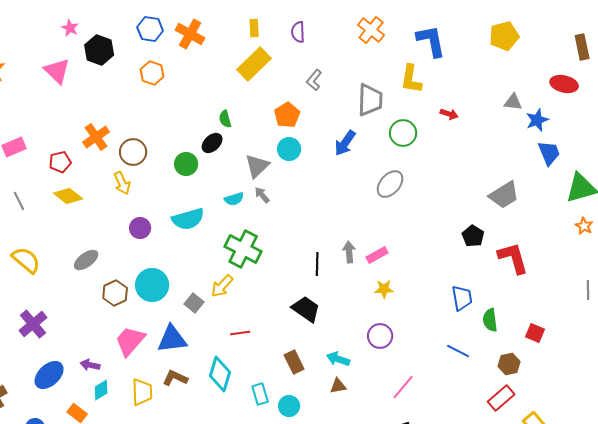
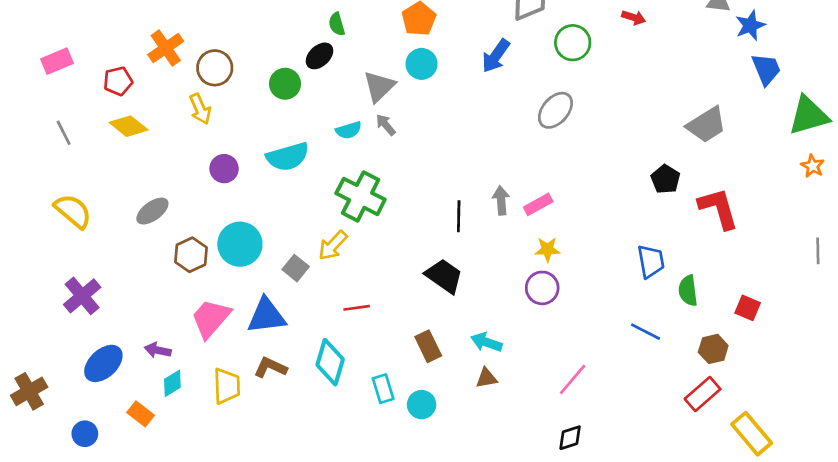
purple circle: (380, 336) -> (542, 288), moved

